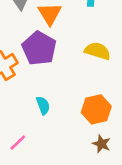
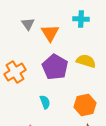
purple pentagon: (39, 48) -> (55, 67), moved

